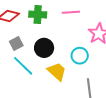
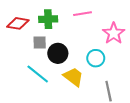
gray square: (16, 43) -> (40, 42), moved, turned 32

